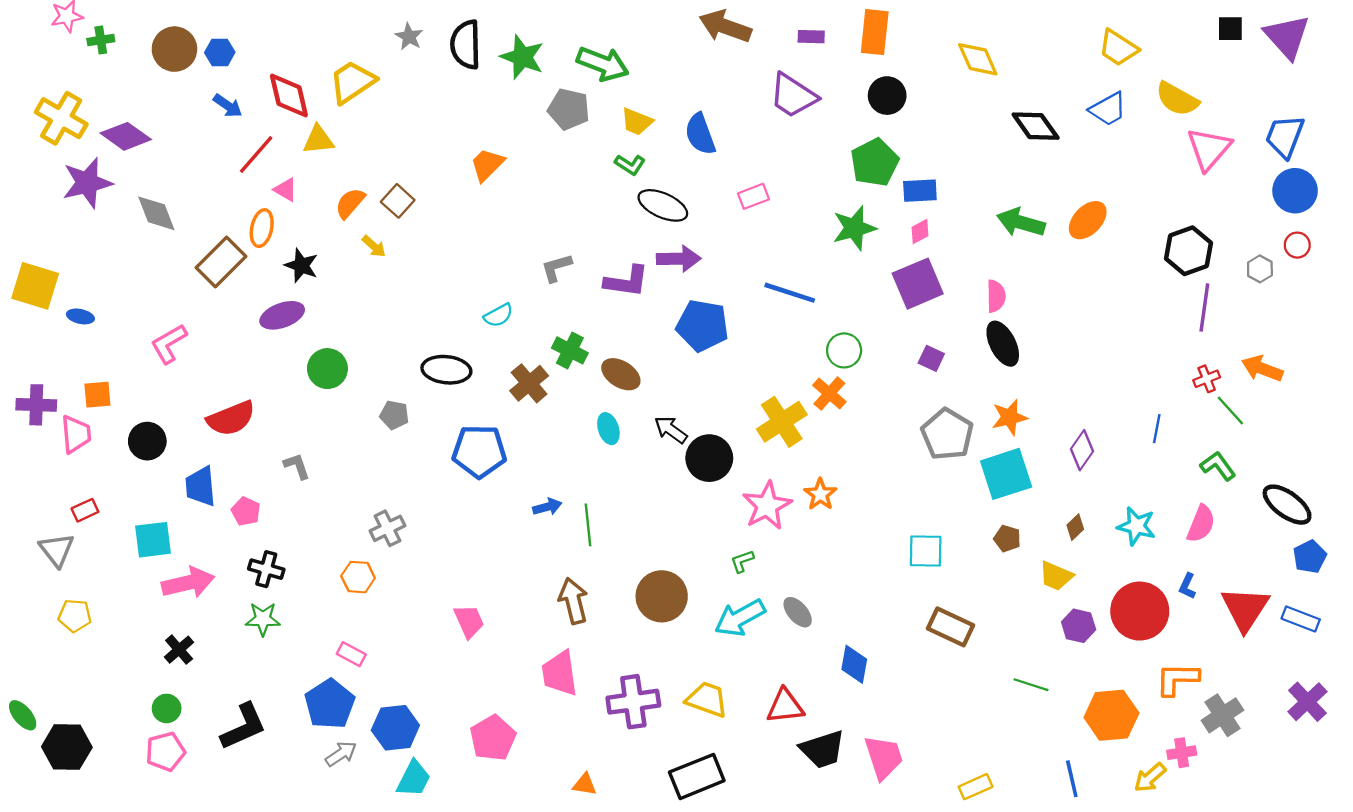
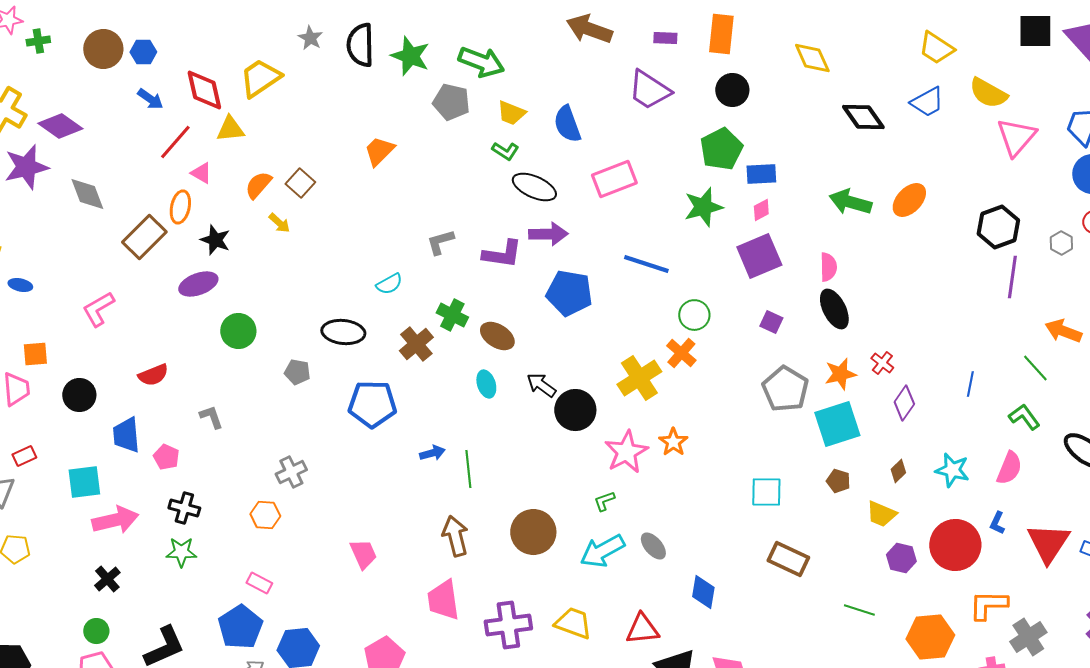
black square: (1230, 29) -> (1035, 31), size x1.5
pink rectangle: (753, 196) -> (614, 179), size x1.6
red cross: (1207, 379) -> (882, 363), moved, turned -30
red semicircle: (231, 418) -> (153, 375), size x0.7

